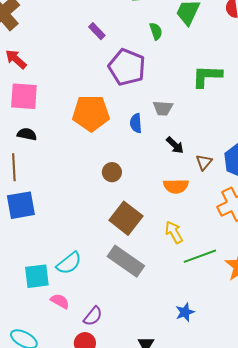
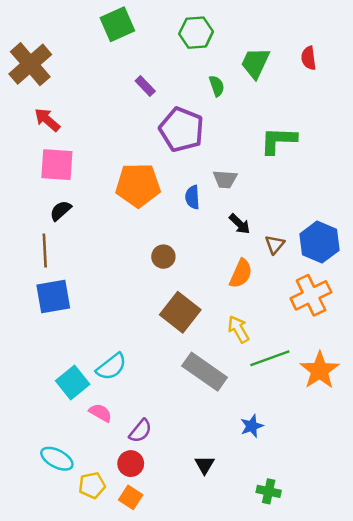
black semicircle: (27, 134) -> (61, 211), turned -54
orange semicircle: (176, 186) -> (241, 274), turned -65
gray rectangle: (126, 261) -> (205, 372), moved
cyan square: (37, 276) -> (73, 382), turned -32

